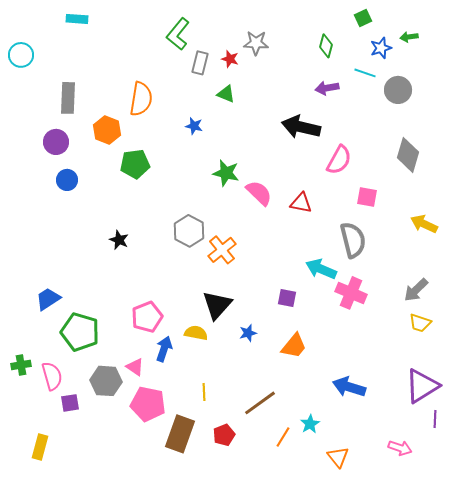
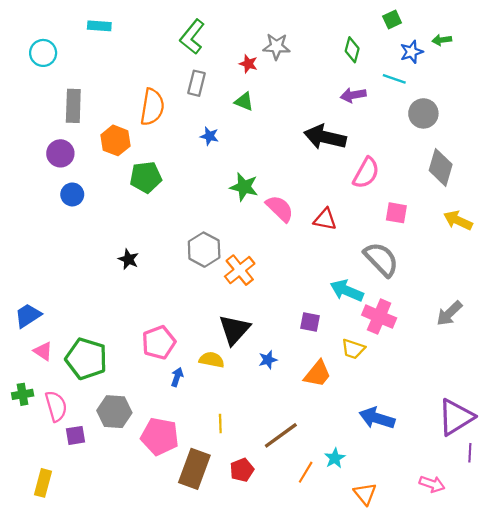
cyan rectangle: (77, 19) -> (99, 26), moved
cyan circle: (21, 55) -> (43, 53), moved
gray rectangle: (200, 63) -> (197, 83), moved
gray circle: (398, 90) -> (423, 113), moved
yellow arrow: (424, 224) -> (458, 220), moved
gray semicircle: (353, 240) -> (381, 259), turned -30
blue trapezoid: (48, 299) -> (28, 315), moved
yellow trapezoid: (420, 323) -> (353, 349), moved
blue arrow: (164, 349) -> (177, 377), size x0.7
pink triangle: (135, 367) -> (43, 351), moved

